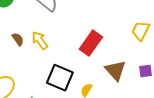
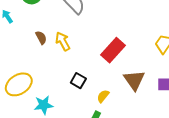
black square: (60, 78) -> (78, 81), size x0.6

